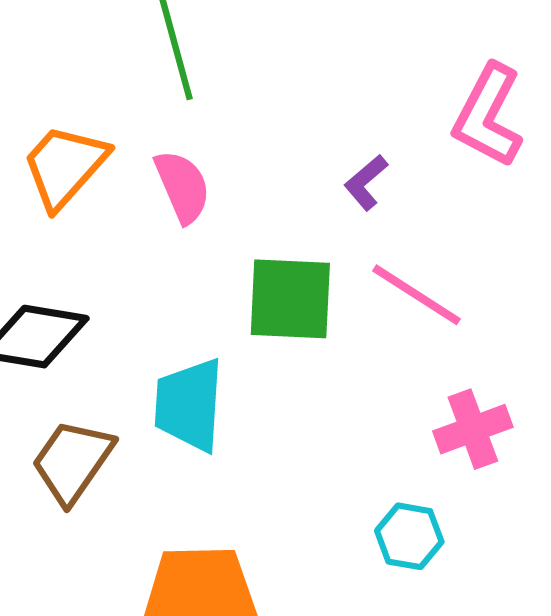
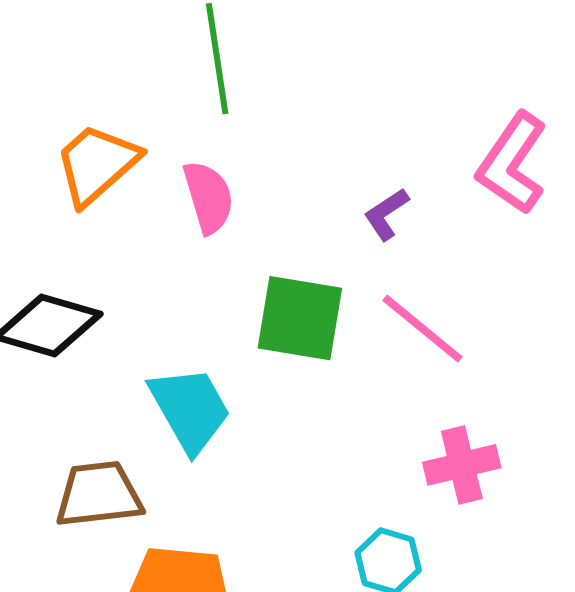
cyan trapezoid: (189, 405) -> (190, 409), turned 140
brown trapezoid: (72, 461) -> (99, 494), moved, turned 42

